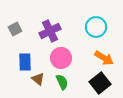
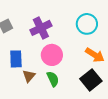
brown triangle: (38, 79) -> (29, 76), turned 32

